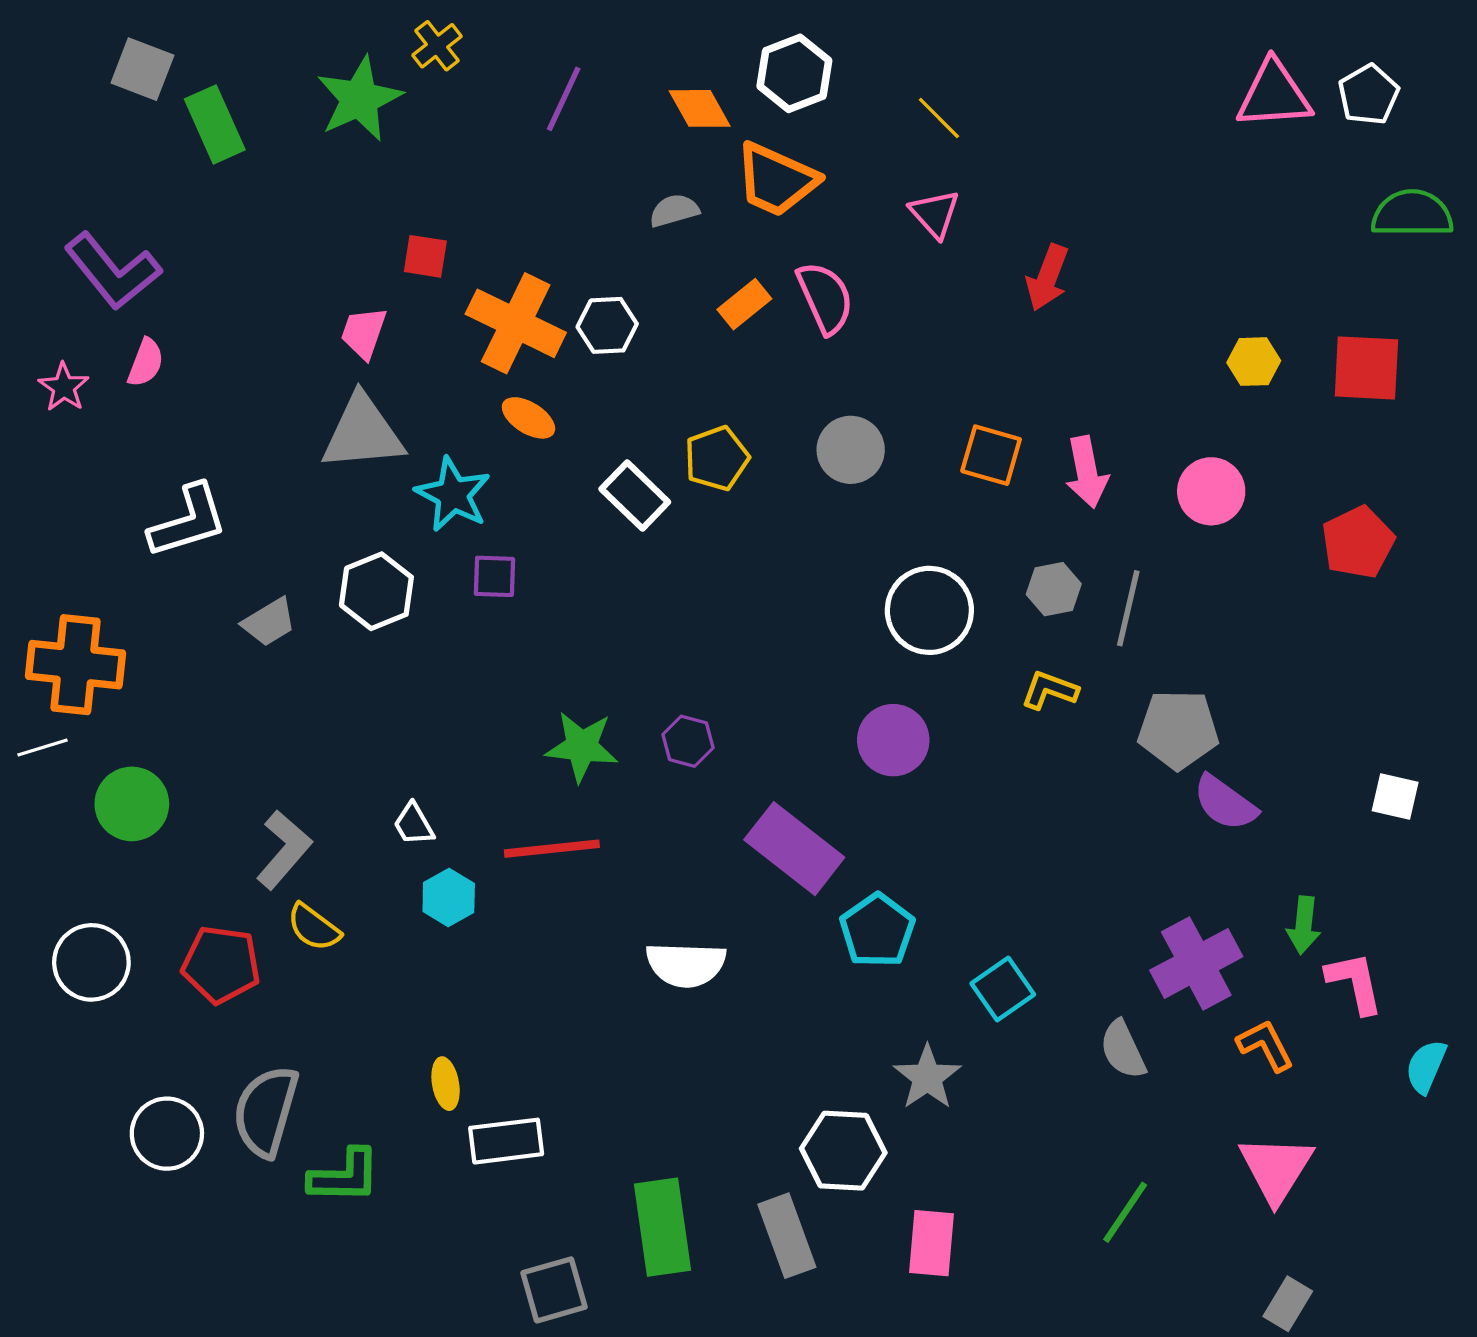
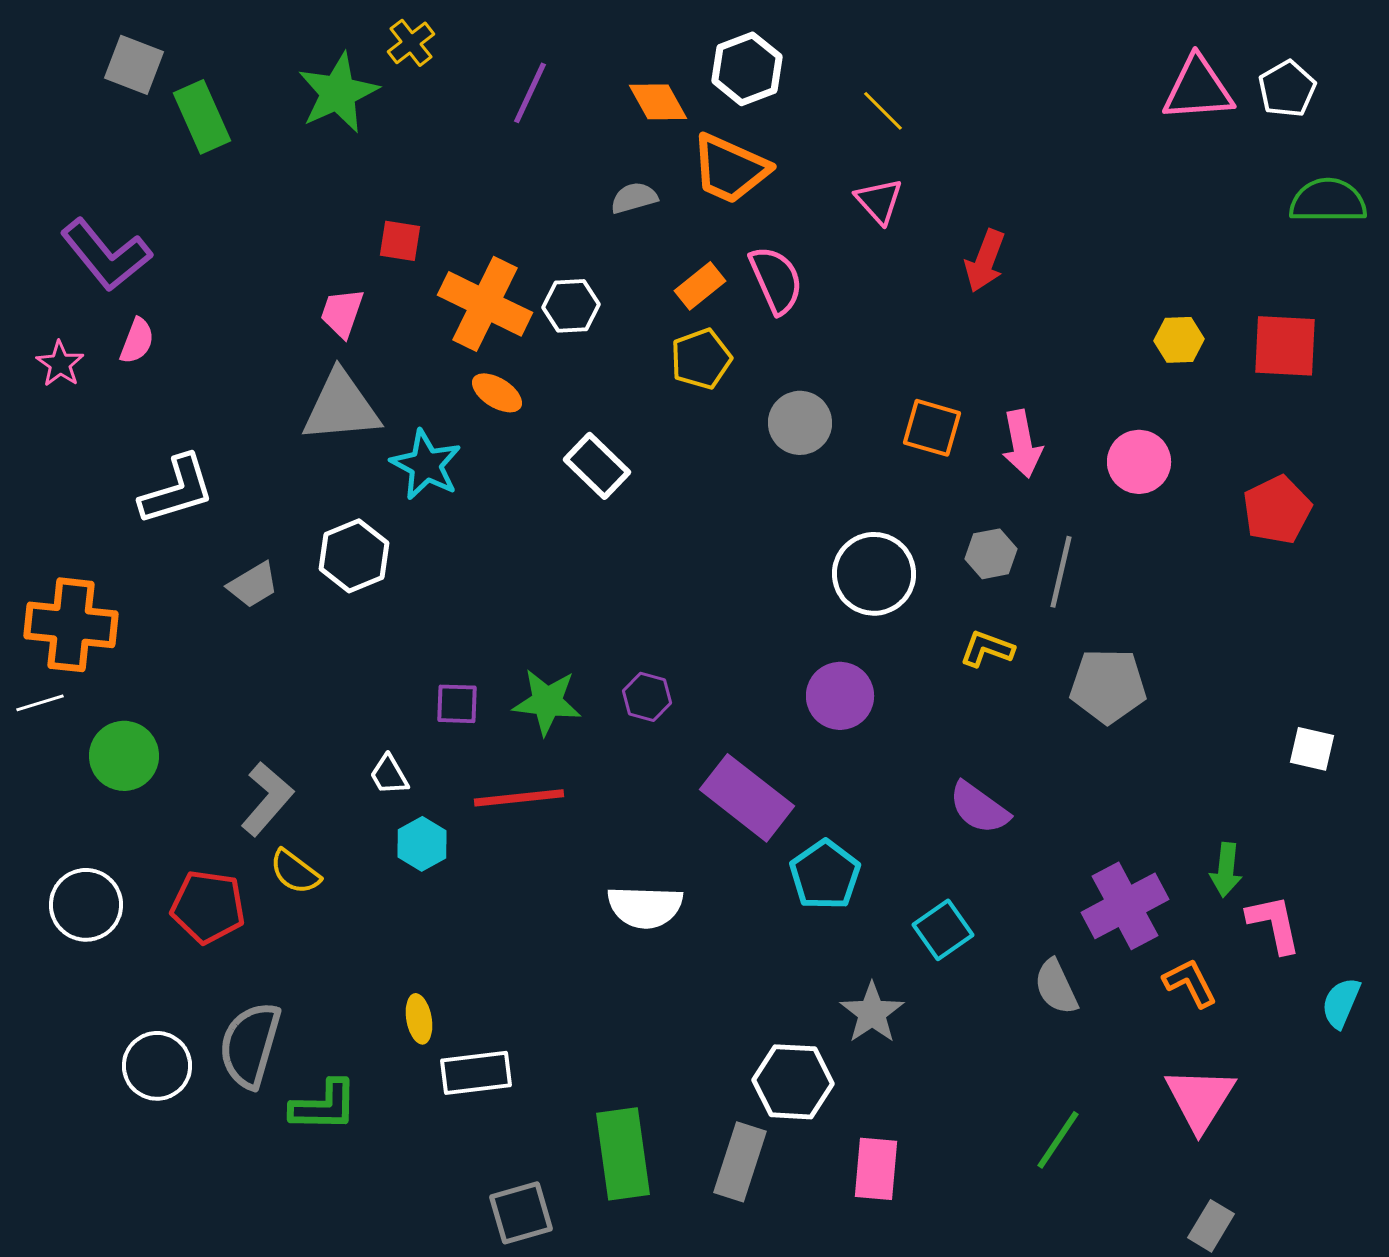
yellow pentagon: (717, 458) -> (701, 359), moved
purple square: (494, 576) -> (457, 704), moved
purple semicircle: (1225, 803) -> (979, 808), moved
gray rectangle: (787, 1236) -> (740, 1162), turned 38

